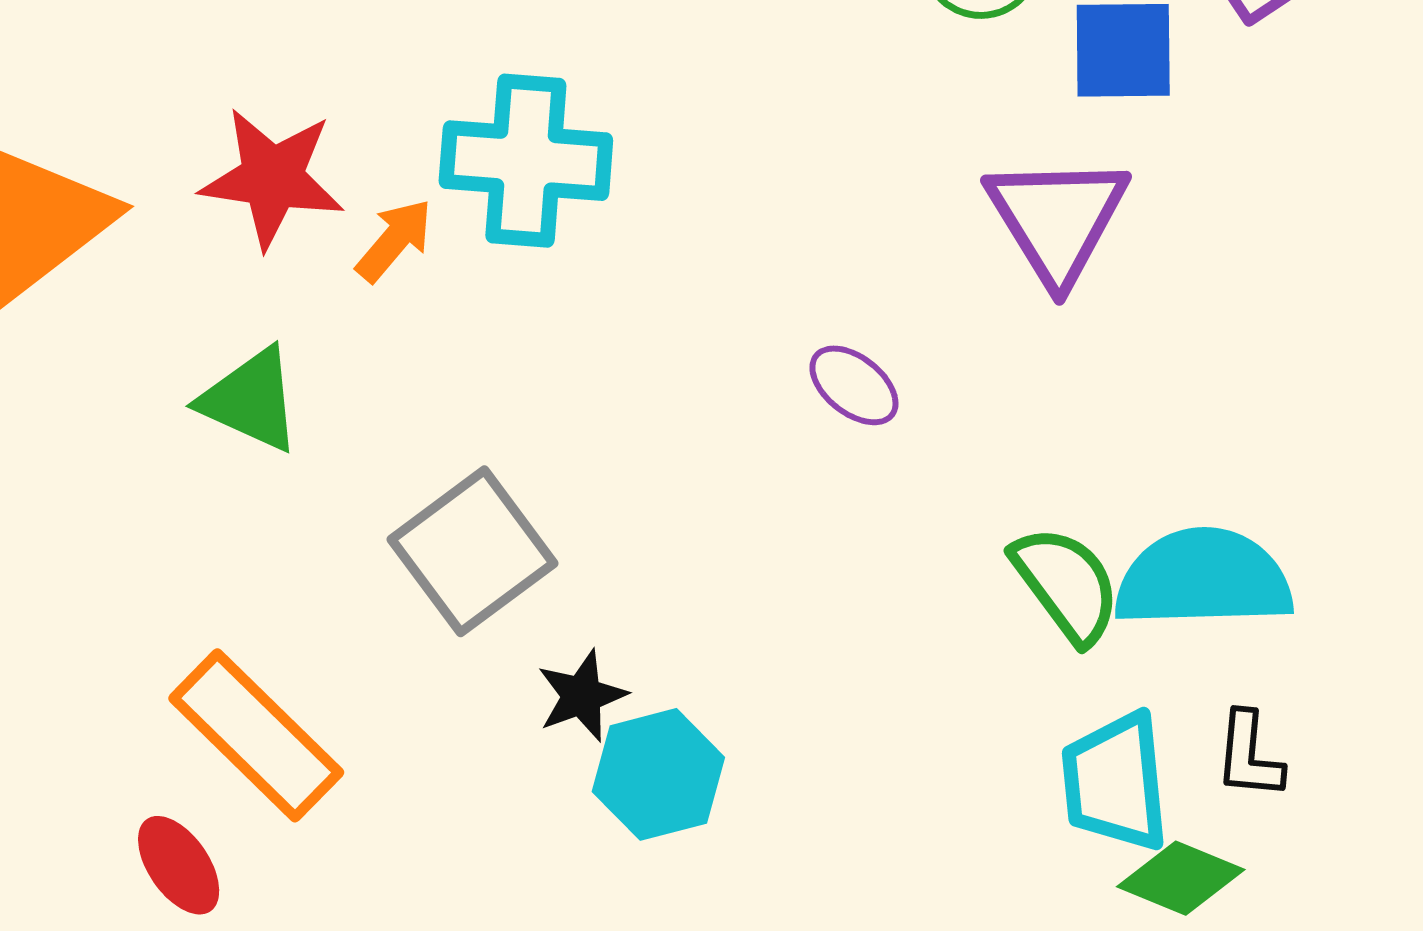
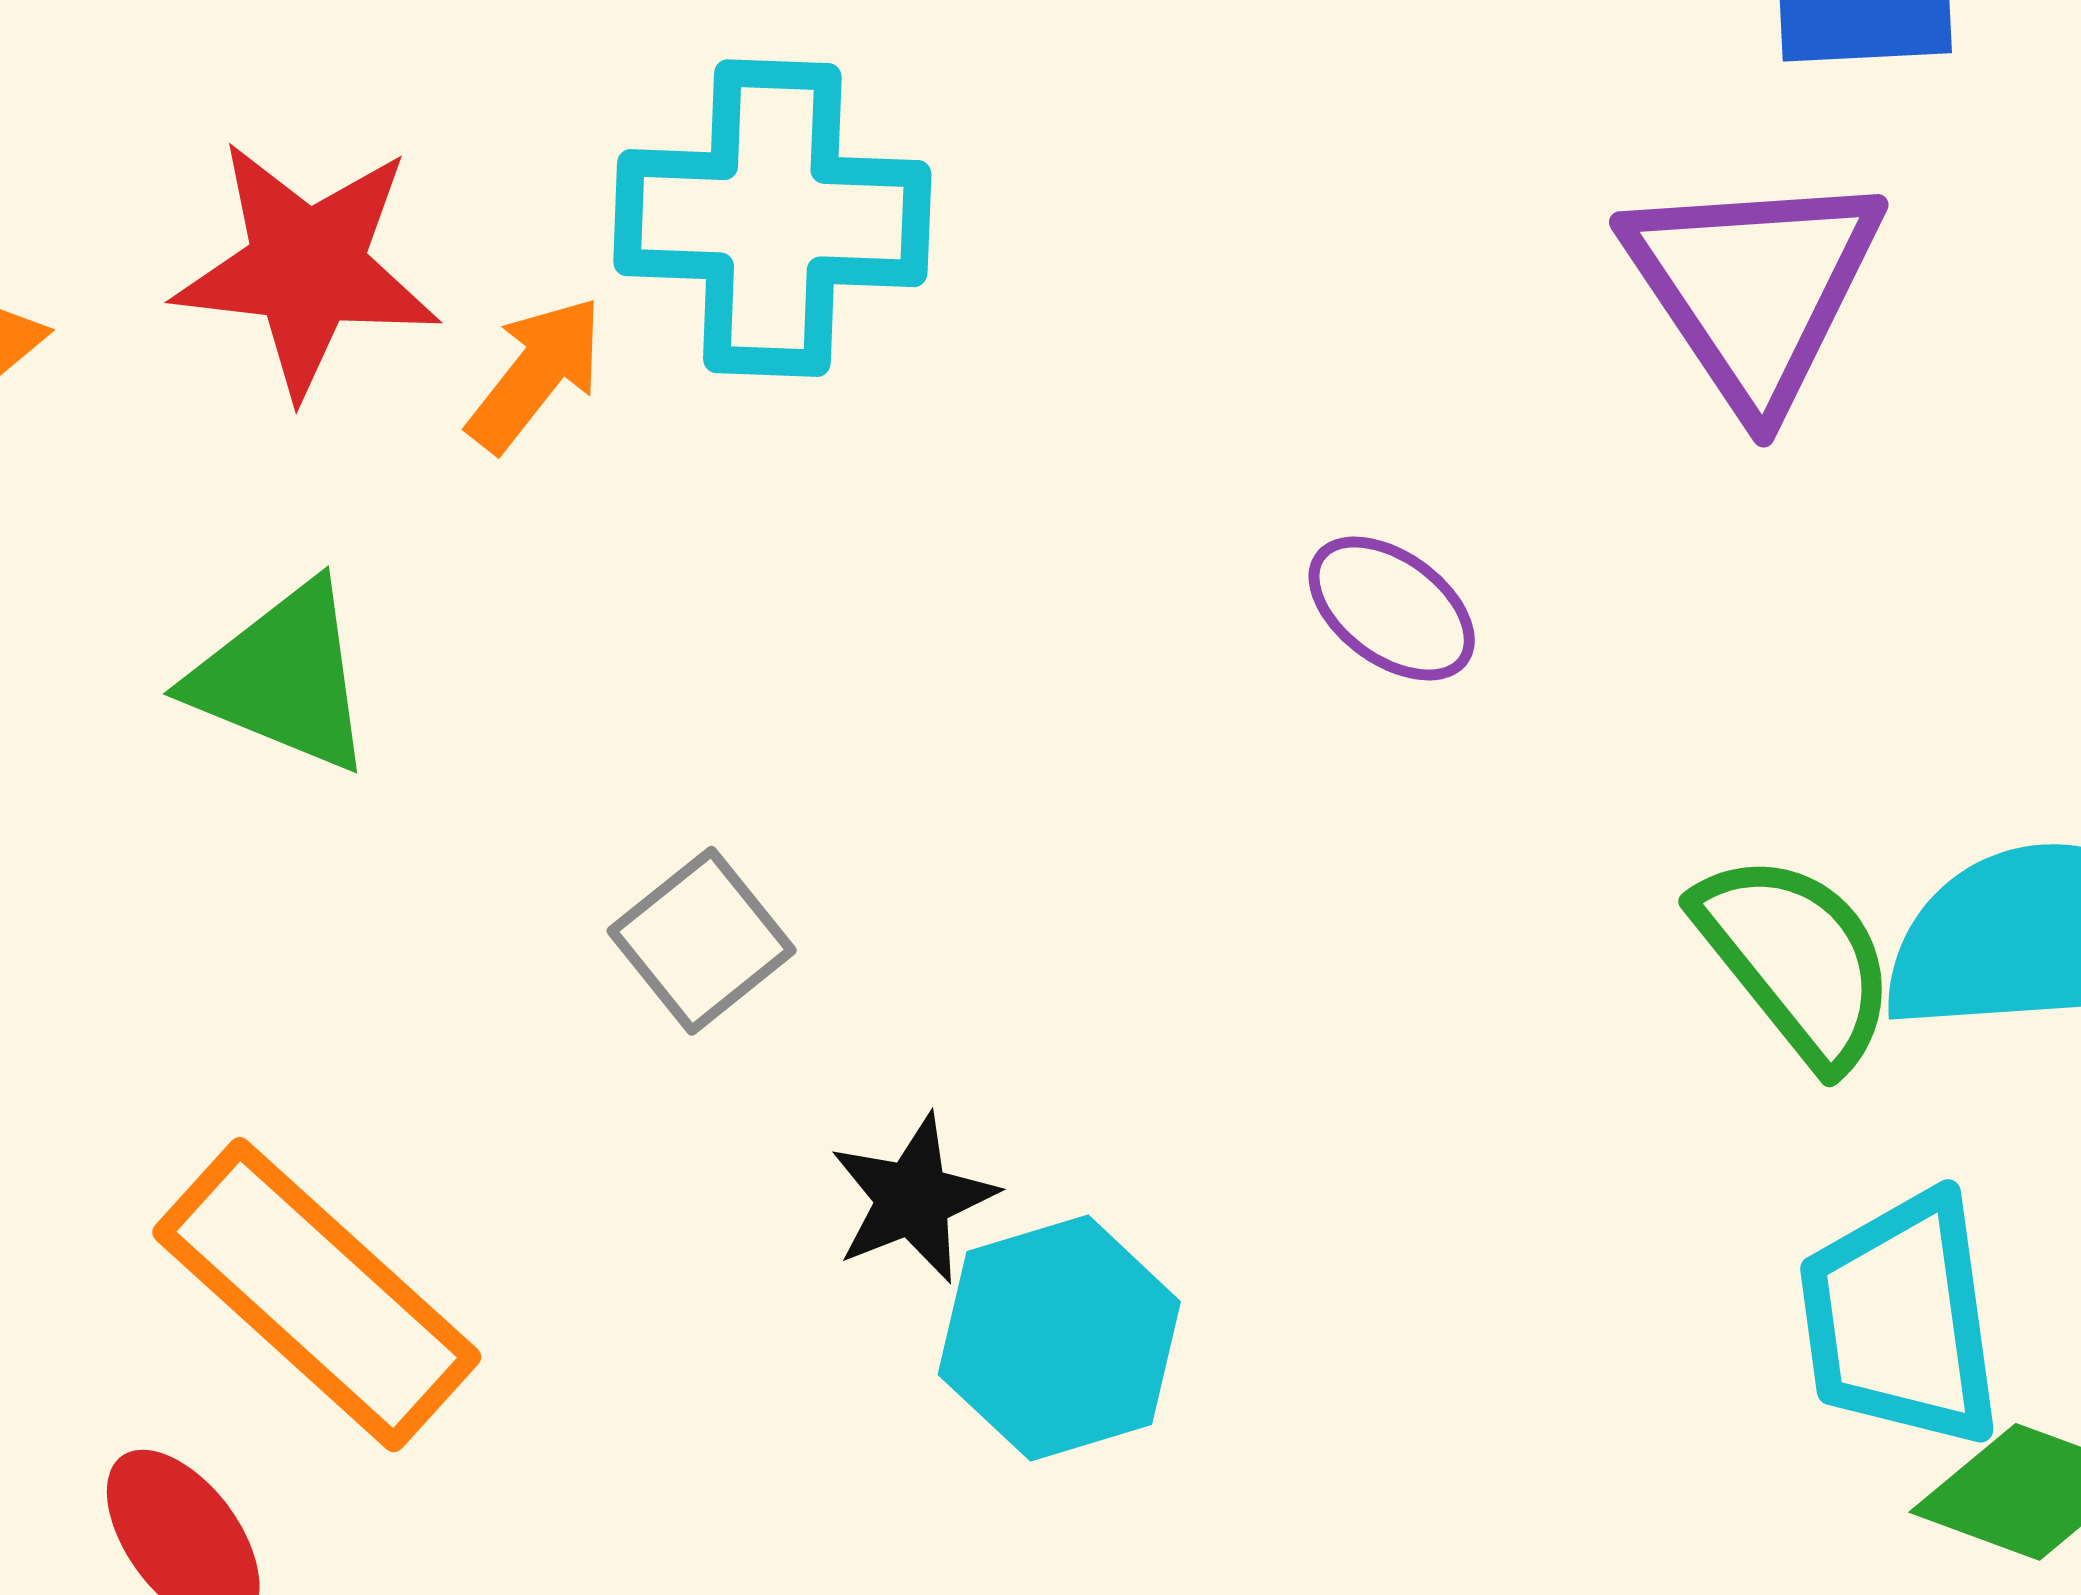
gray square: (472, 551) -> (702, 941), size x0.6

